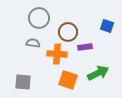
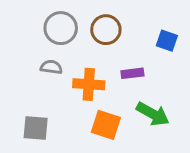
brown circle: (68, 32) -> (106, 30), moved
green arrow: (98, 73) -> (153, 114), turned 55

